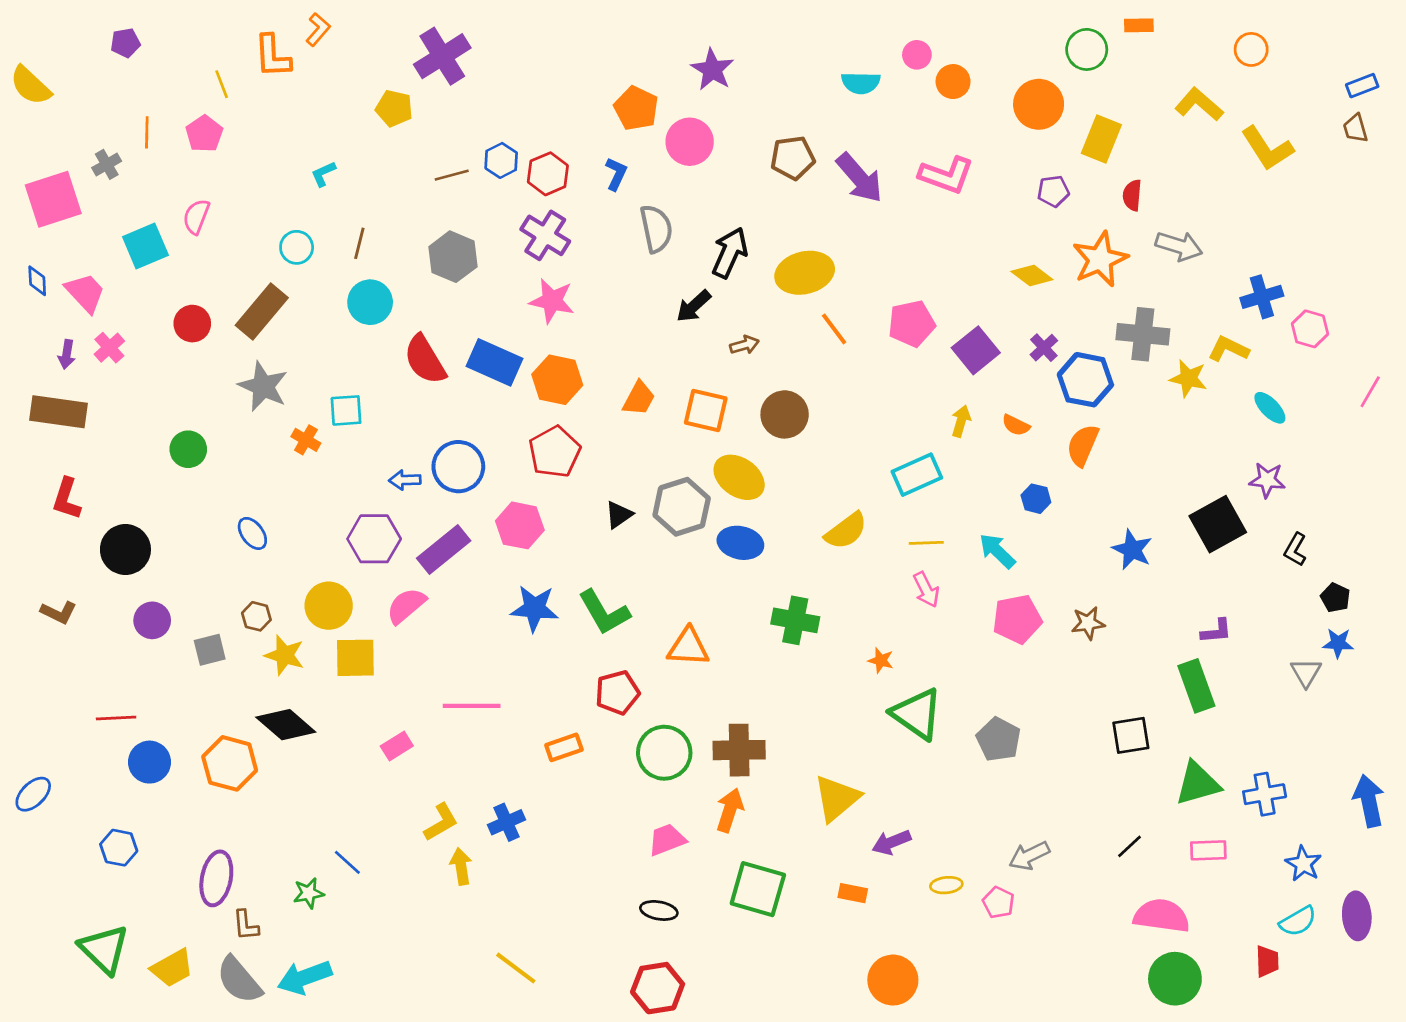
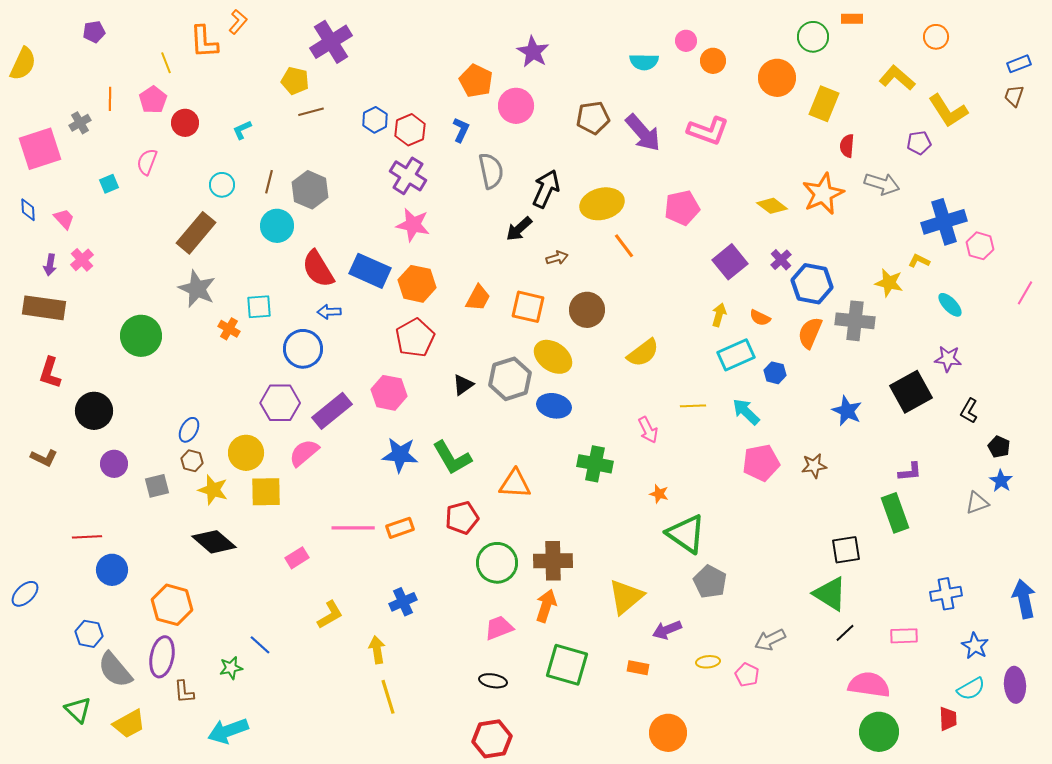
yellow semicircle: (30, 86) -> (23, 64), turned -108
brown trapezoid: (1355, 128) -> (1014, 96), turned 35
brown line: (452, 175) -> (311, 112), moved
purple pentagon: (1053, 191) -> (919, 143), moved
cyan square: (145, 246) -> (109, 184), size x0.6
gray hexagon: (453, 257) -> (310, 190), moved
pink trapezoid: (85, 293) -> (64, 219), size x0.7
blue cross: (1262, 297) -> (944, 222), size x1.4
red circle: (192, 324) -> (185, 123), moved
pink pentagon: (912, 324) -> (682, 208), moved
gray cross: (1143, 334) -> (855, 321), moved
yellow L-shape: (1228, 349) -> (919, 261), size x0.7
green circle: (188, 449) -> (141, 336), size x1.5
blue circle: (458, 467) -> (303, 349), moved
cyan rectangle: (917, 475) -> (736, 355), moved
blue arrow: (405, 480) -> (329, 312), moved
yellow semicircle: (846, 531) -> (643, 353), moved
blue ellipse: (252, 533) -> (189, 430), moved, turned 65
pink arrow: (926, 590) -> (648, 430), moved
blue star: (1338, 643) -> (1001, 481), turned 30
gray triangle: (1306, 673) -> (977, 503), turned 40
gray pentagon: (998, 739) -> (710, 582), moved
orange rectangle: (564, 747) -> (400, 528), moved
orange hexagon: (230, 763) -> (172, 605), moved
green triangle: (1198, 783) -> (830, 594), moved, turned 48
blue cross: (506, 822) -> (403, 602), moved
yellow arrow: (461, 866) -> (377, 650), moved
green triangle: (104, 949) -> (78, 710), size x0.7
yellow line: (516, 968) -> (388, 697), moved, turned 36
gray semicircle: (239, 980) -> (115, 670), moved

